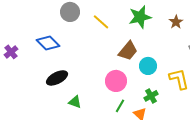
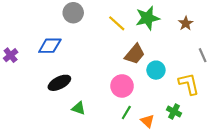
yellow line: (101, 22) -> (117, 23), moved
blue diamond: (48, 43) -> (50, 46), turned -45
green cross: (151, 96) -> (174, 111), moved, turned -32

